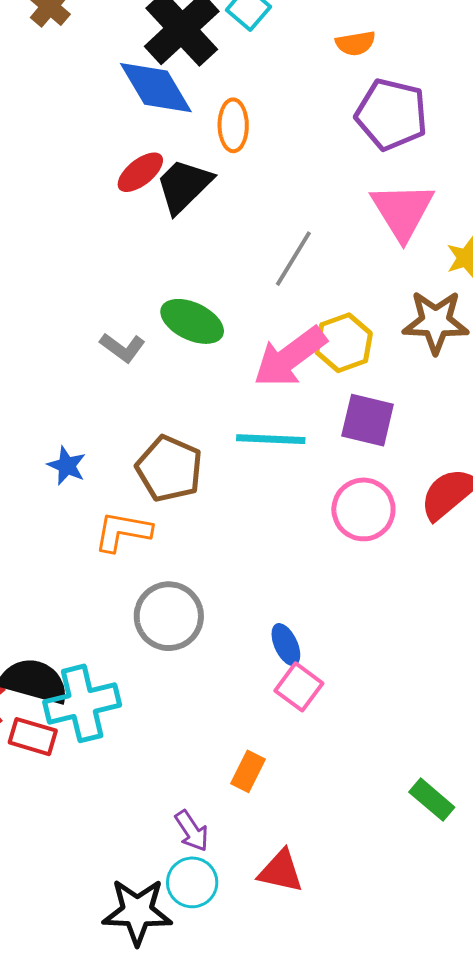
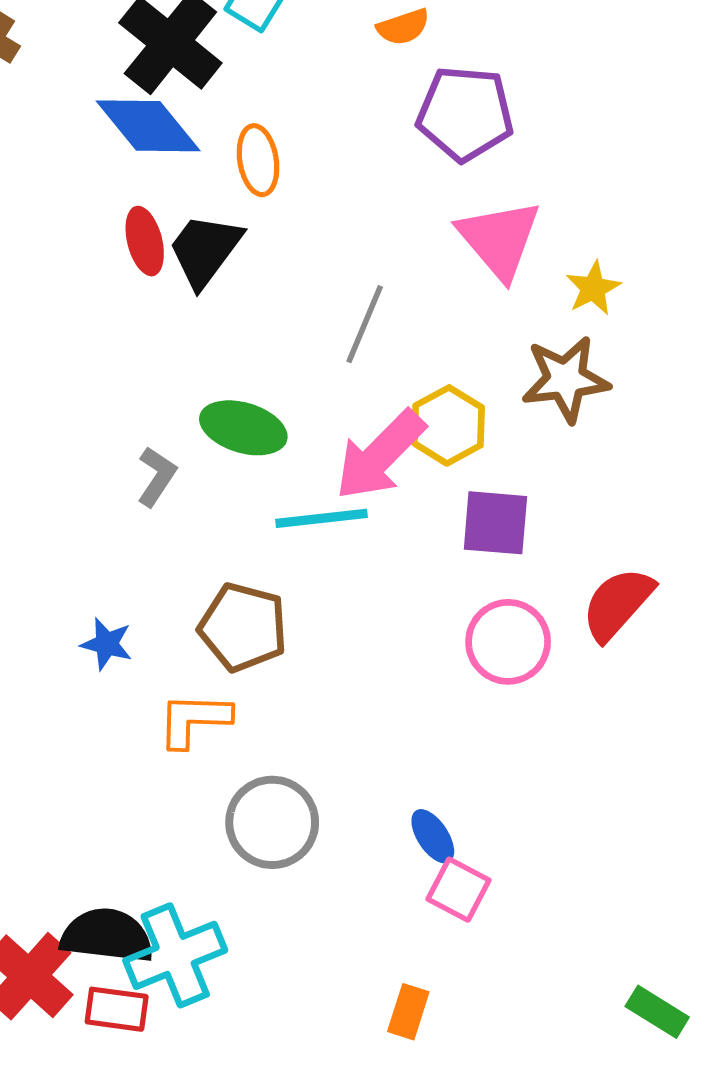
red ellipse: (140, 172) -> (145, 241), turned -57
gray L-shape: (123, 348) -> (157, 476), turned -84
cyan line: (271, 439) -> (321, 518), moved

